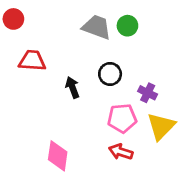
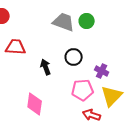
red arrow: (121, 152) -> (92, 115), moved
pink diamond: (58, 156) -> (35, 104), moved

